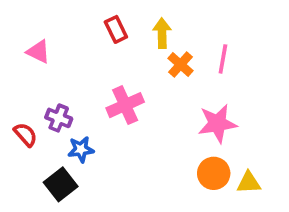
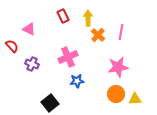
pink triangle: (38, 52) -> (29, 29), moved
red semicircle: (26, 135) -> (12, 46), moved
blue star: (81, 149) -> (77, 81), moved
black square: (61, 184) -> (50, 103), moved

